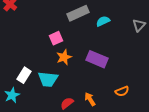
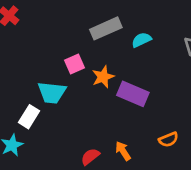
orange star: (64, 57) -> (103, 77), moved
cyan trapezoid: (48, 79) -> (52, 93), moved

